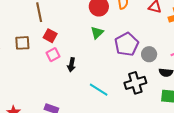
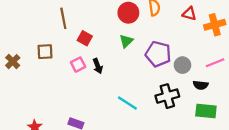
red square: (50, 36) -> (85, 38), moved
purple pentagon: (127, 44) -> (158, 54), turned -30
black arrow: (71, 65) -> (98, 66), moved, turned -32

